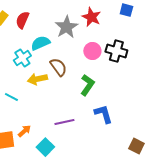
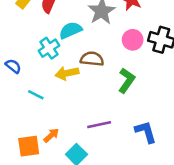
brown semicircle: (58, 67) -> (92, 59), turned -48
blue L-shape: (103, 114) -> (146, 132), moved

